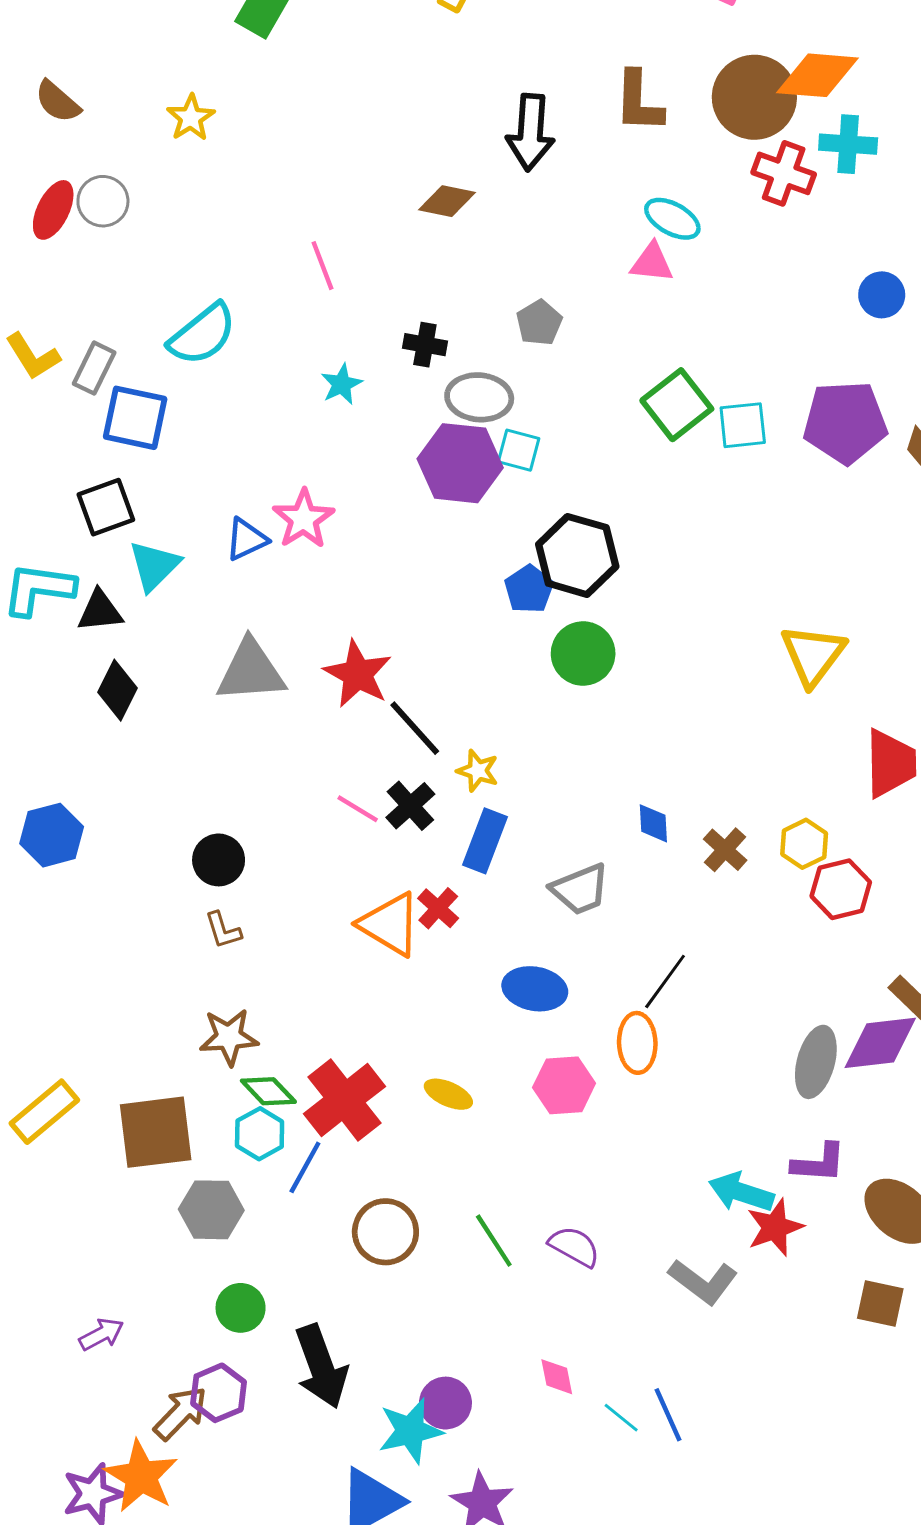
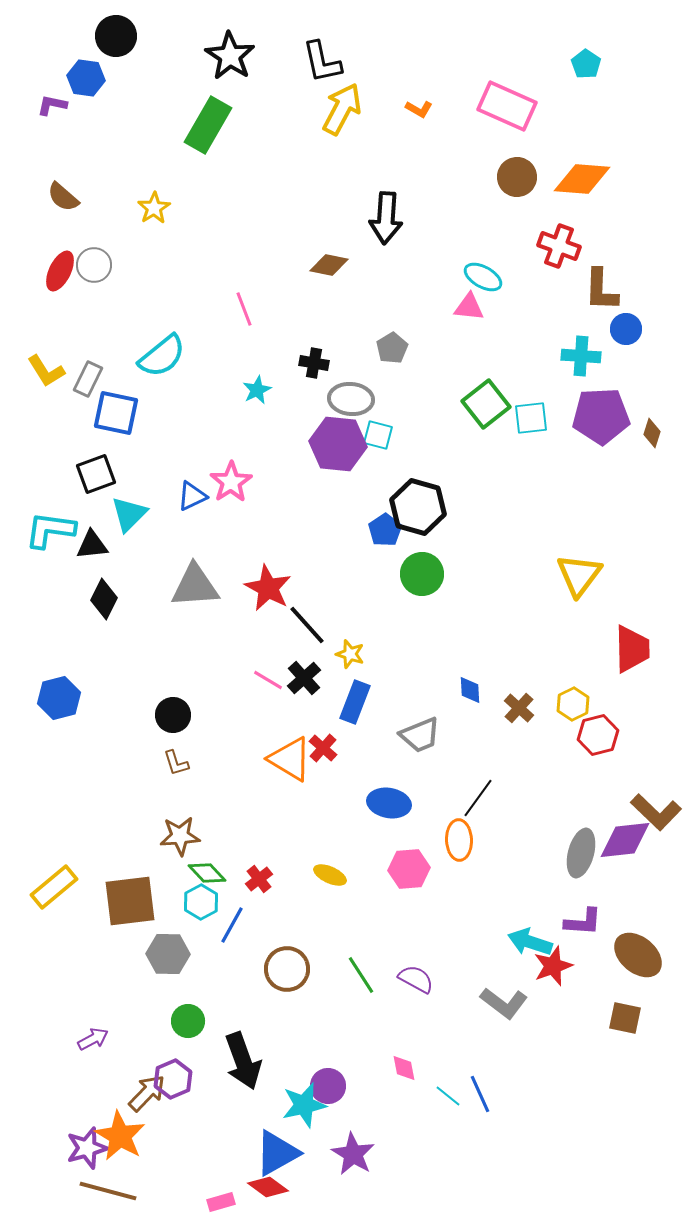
brown circle: (754, 97) -> (517, 177), moved, size x0.7
brown L-shape: (639, 102) -> (601, 290), moved
cyan cross: (848, 144) -> (581, 356), moved
red cross: (344, 1100) -> (259, 879), size x0.5

